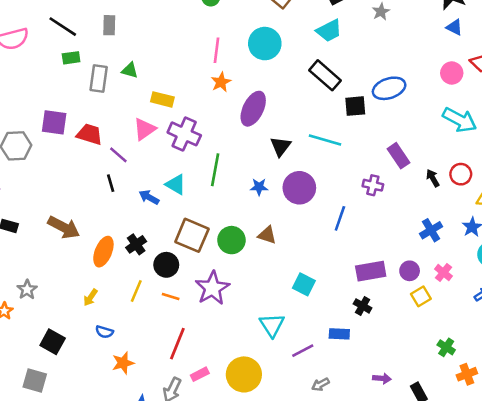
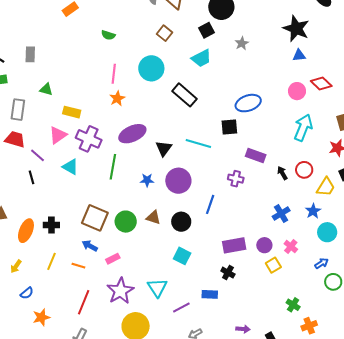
blue triangle: (454, 27) -> (299, 55), turned -32
black rectangle: (325, 75) -> (184, 95), moved
gray rectangle: (99, 79) -> (18, 110), moved
black square: (355, 106) -> (229, 127), moved
purple ellipse: (253, 109) -> (132, 134), moved, turned 40
cyan arrow: (460, 120) -> (303, 128), turned -96
purple rectangle: (399, 156) -> (256, 156), turned -36
cyan triangle: (176, 184) -> (70, 167), moved
blue arrow: (149, 197) -> (90, 246), moved
black cross: (136, 244) -> (51, 225), turned 35
black circle: (166, 265) -> (181, 222), moved
purple star: (212, 288) -> (120, 291), moved
blue semicircle: (104, 332) -> (27, 293), turned -56
pink rectangle: (200, 374) -> (113, 259), moved

